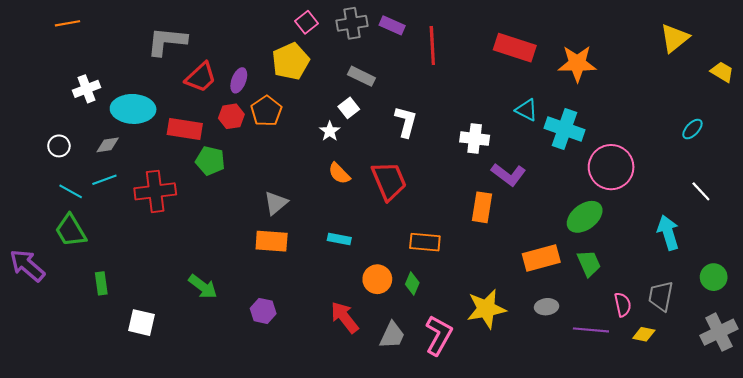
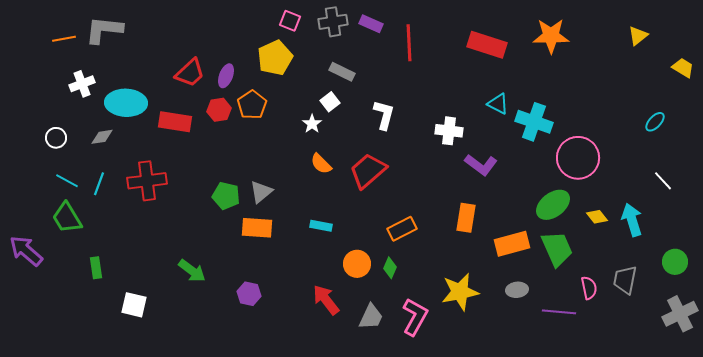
pink square: (306, 22) -> (290, 21), turned -30
orange line: (67, 23) -> (64, 39), moved
yellow triangle: (675, 38) -> (638, 36), size x0.7
gray L-shape: (167, 41) -> (104, 30), moved
orange star: (577, 63) -> (551, 36), moved
green pentagon: (210, 161) -> (226, 196), moved
cyan line: (104, 180) -> (99, 184), moved, turned -50
red trapezoid: (389, 181) -> (368, 171), turned -108
orange rectangle: (482, 207) -> (466, 218), moved
orange rectangle: (425, 242) -> (402, 229), turned -32
green trapezoid: (589, 263) -> (557, 249), size x1.4
yellow diamond: (644, 334) -> (597, 217), moved, turned 40

